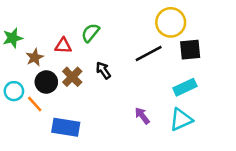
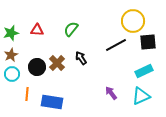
red triangle: (63, 46) -> (37, 30), moved
brown star: (35, 57) -> (11, 55), moved
orange line: (35, 104) -> (27, 94), moved, turned 48

